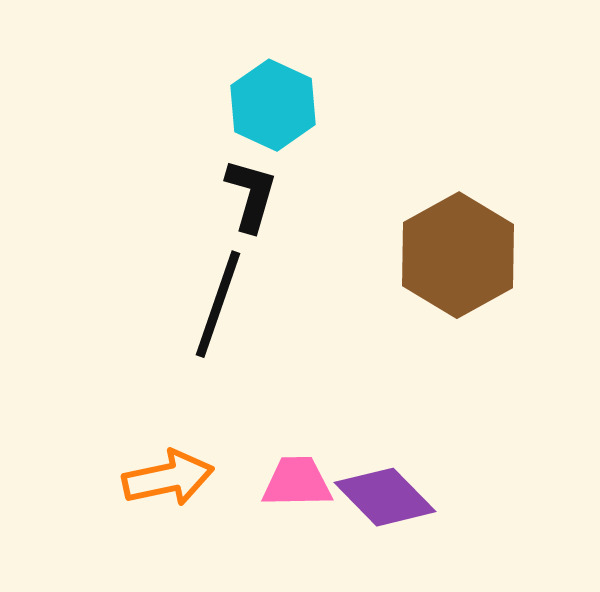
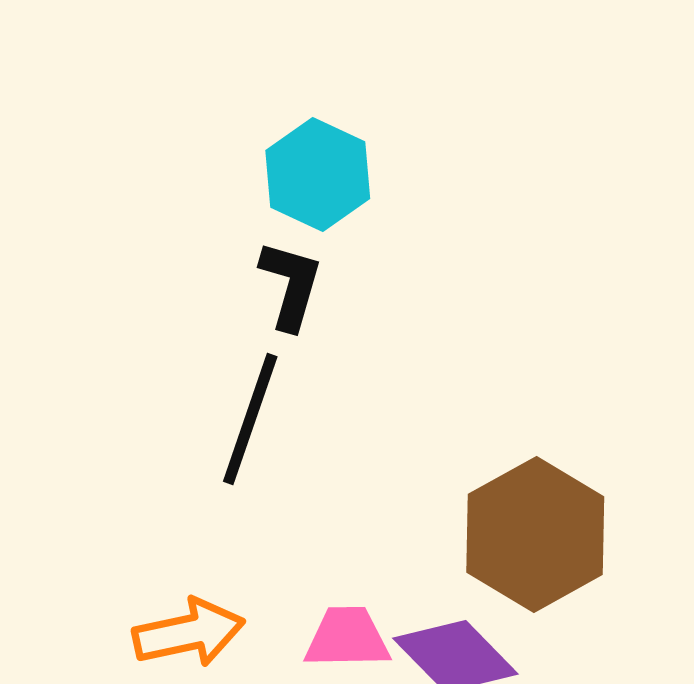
brown hexagon: (458, 255) -> (535, 534), moved

